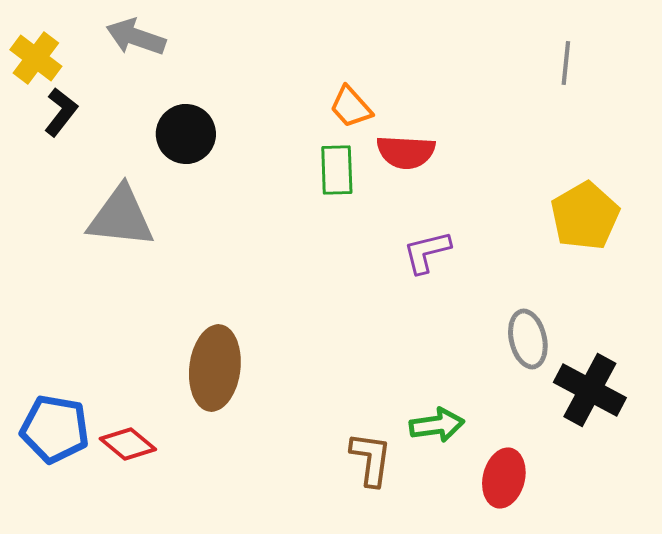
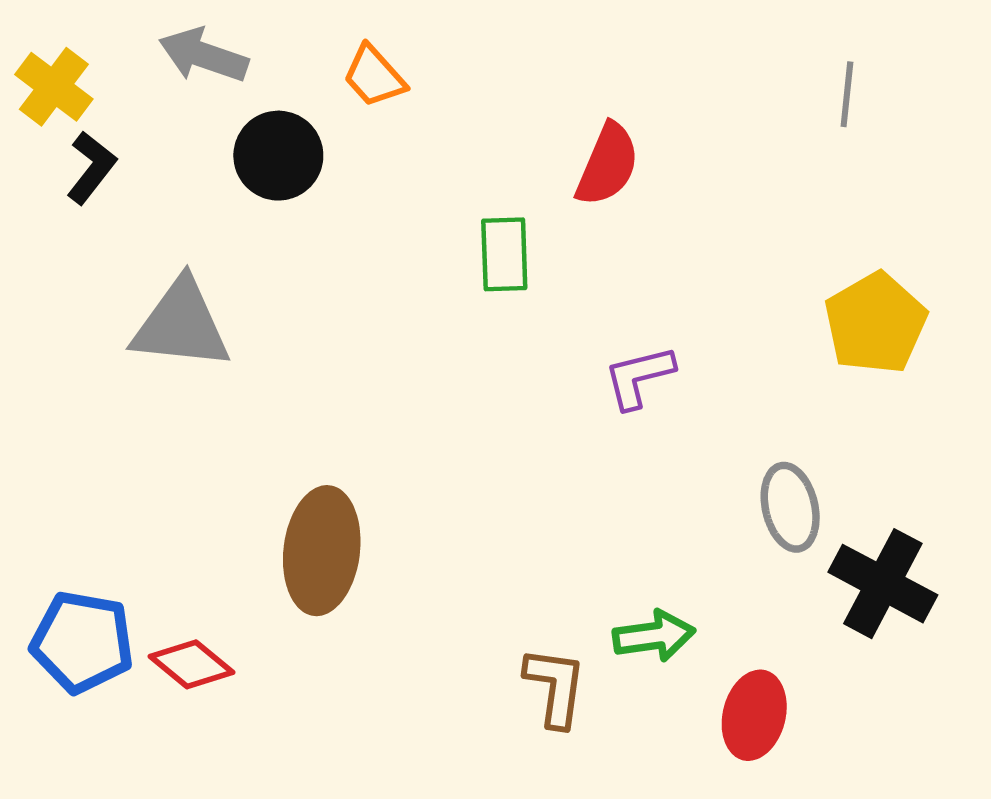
orange trapezoid: (351, 107) -> (374, 76), moved
black circle: (186, 134) -> (278, 156), moved
red semicircle: (406, 152) -> (608, 165), moved, turned -70

